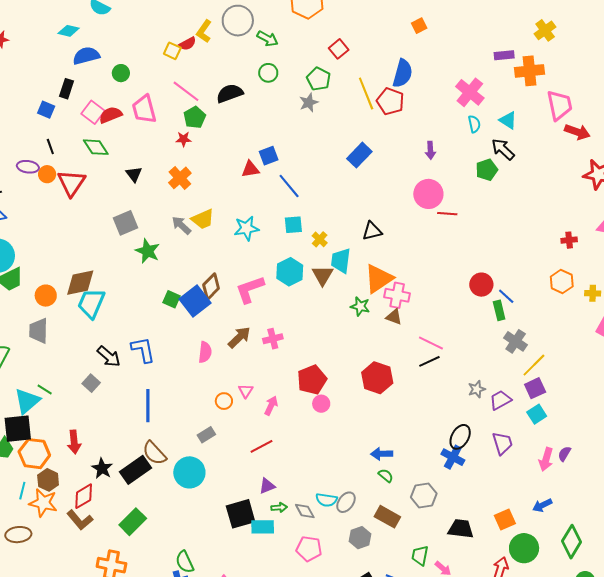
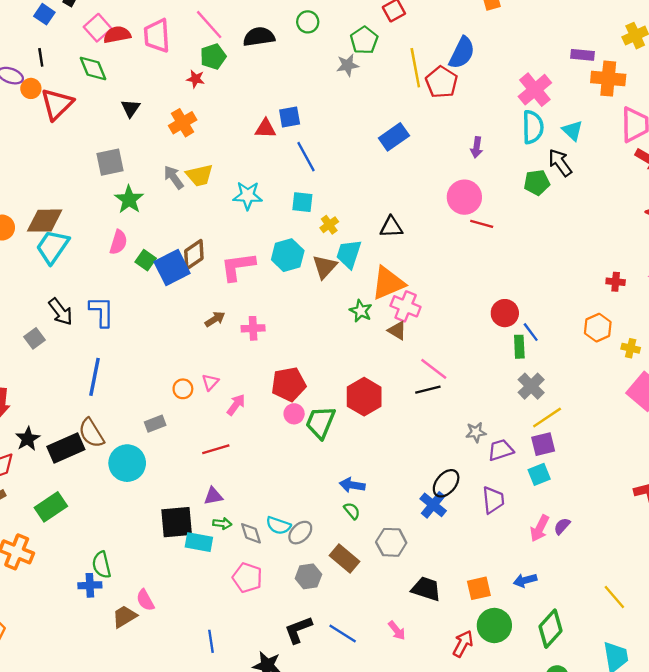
cyan semicircle: (474, 124) -> (533, 127), size x1.6
brown arrow: (239, 337) -> (215, 319), size x0.7
pink semicircle: (205, 352) -> (118, 242), moved
green trapezoid: (420, 556) -> (321, 422), moved, size x1.4

